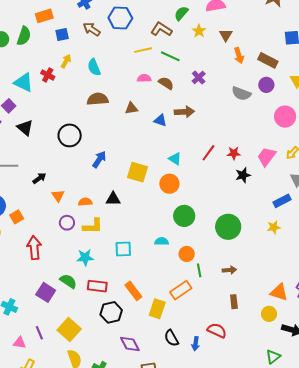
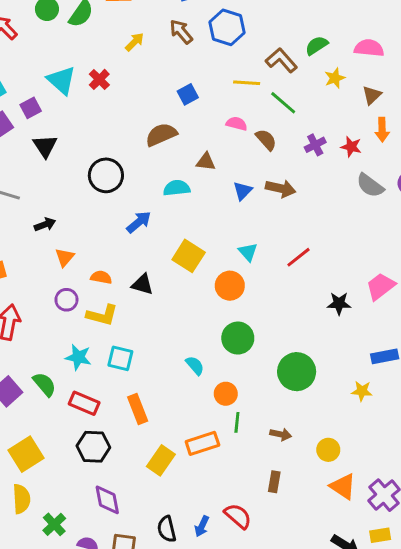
blue square: (62, 35) -> (188, 94), moved, turned -32
yellow arrow: (66, 61) -> (135, 42), moved
cyan semicircle: (94, 67) -> (177, 188), moved, turned 90
brown semicircle: (98, 99) -> (161, 135), turned -35
blue triangle: (160, 120) -> (243, 191), turned 40
red star: (234, 153) -> (351, 147), moved
cyan semicircle: (162, 241) -> (195, 365), turned 32
cyan square: (123, 249) -> (120, 358), moved
orange rectangle: (133, 291) -> (138, 409), moved
yellow circle: (269, 314) -> (328, 450), moved
black semicircle: (171, 338) -> (167, 529), moved

